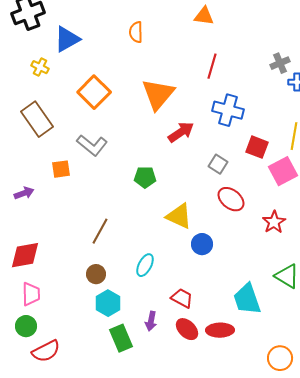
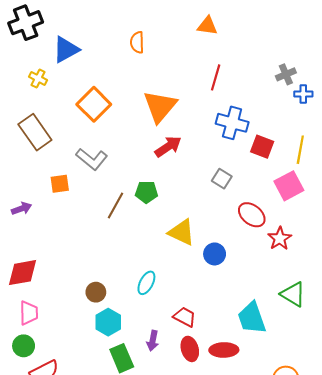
red arrow: (181, 132) -> (168, 147), moved
red square: (257, 147) -> (262, 147), moved
red ellipse: (231, 199) -> (252, 215), moved
brown line: (100, 231) -> (115, 205), moved
blue circle: (202, 244) -> (215, 254), moved
red ellipse: (187, 329) -> (190, 349), turned 30

